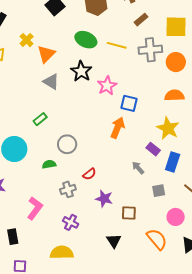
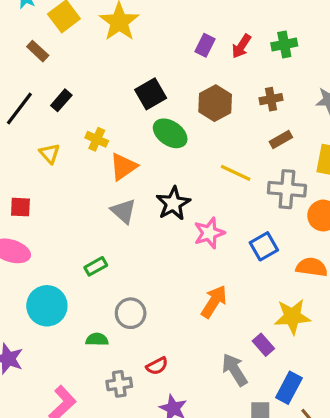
yellow cross: (27, 40) -> (97, 139), turned -32
green ellipse: (86, 40) -> (170, 133), moved
blue square: (129, 103) -> (264, 246), moved, turned 36
yellow star: (168, 128) -> (292, 317), turned 30
blue rectangle: (173, 162) -> (289, 388), moved
gray arrow: (138, 168) -> (235, 370), size x1.5

